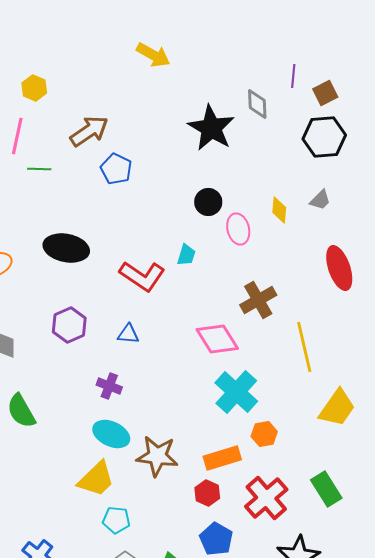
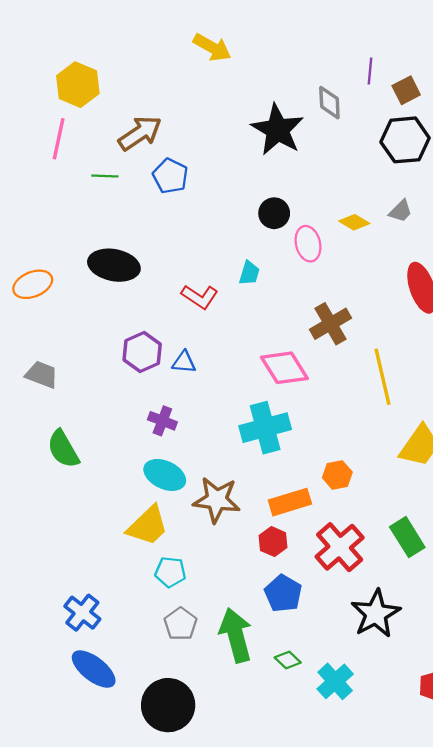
yellow hexagon: (34, 88) -> (78, 85), size x1.5
green line: (39, 169) -> (105, 176), moved
yellow diamond: (279, 210) -> (354, 222), turned -64
red L-shape: (142, 276) -> (200, 297), size x0.7
purple hexagon: (69, 325) -> (142, 352), moved
cyan cross: (236, 392) -> (265, 428), moved, turned 33

